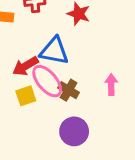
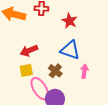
blue triangle: (54, 51) -> (70, 50), moved
pink ellipse: (47, 81) -> (40, 89), moved

